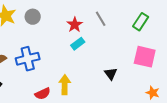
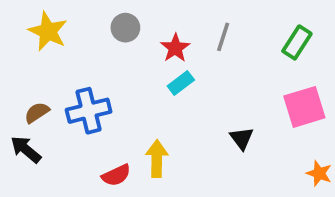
gray circle: (33, 17) -> (125, 28), moved
gray line: (101, 19) -> (223, 37), turned 49
pink square: (145, 57) -> (304, 107), turned -30

